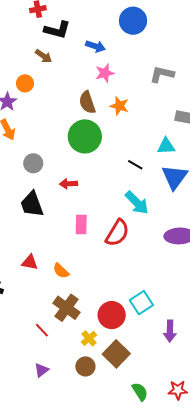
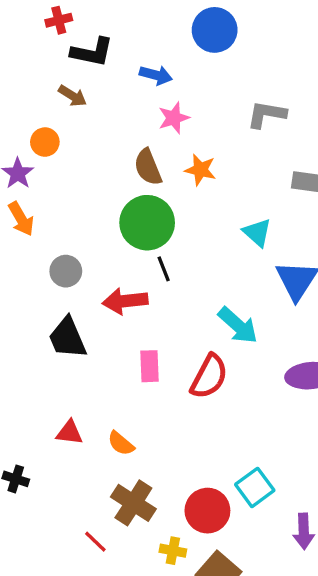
cyan triangle: (166, 146) -> (257, 233), moved, turned 48
black line: (135, 165) -> (164, 269), moved, turned 42
red arrow: (69, 184) -> (125, 301), size x1.5
yellow cross: (89, 338) -> (173, 551), turned -35

